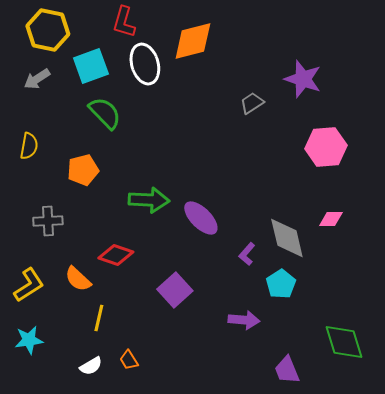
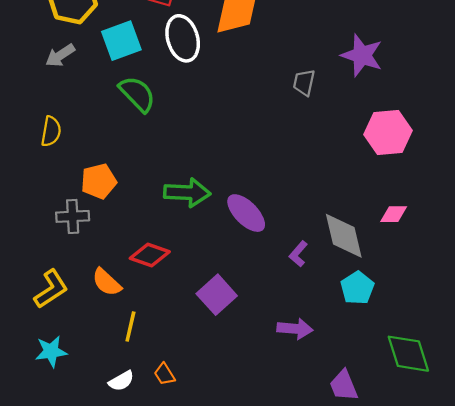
gray trapezoid: (252, 103) -> (304, 83), turned -45
orange pentagon: (83, 170) -> (99, 181), moved
cyan pentagon: (281, 284) -> (357, 288), moved

